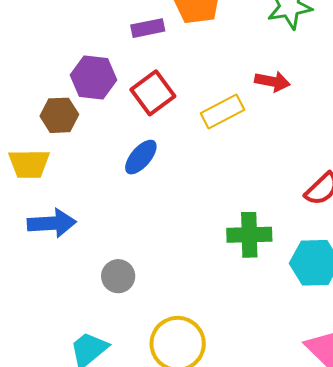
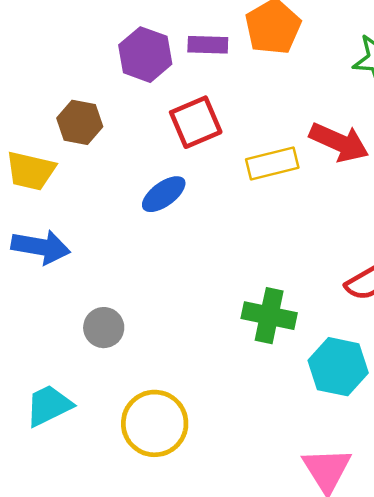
purple hexagon: (93, 78) -> (145, 55), moved
red arrow: (272, 81) -> (339, 142), size x1.4

